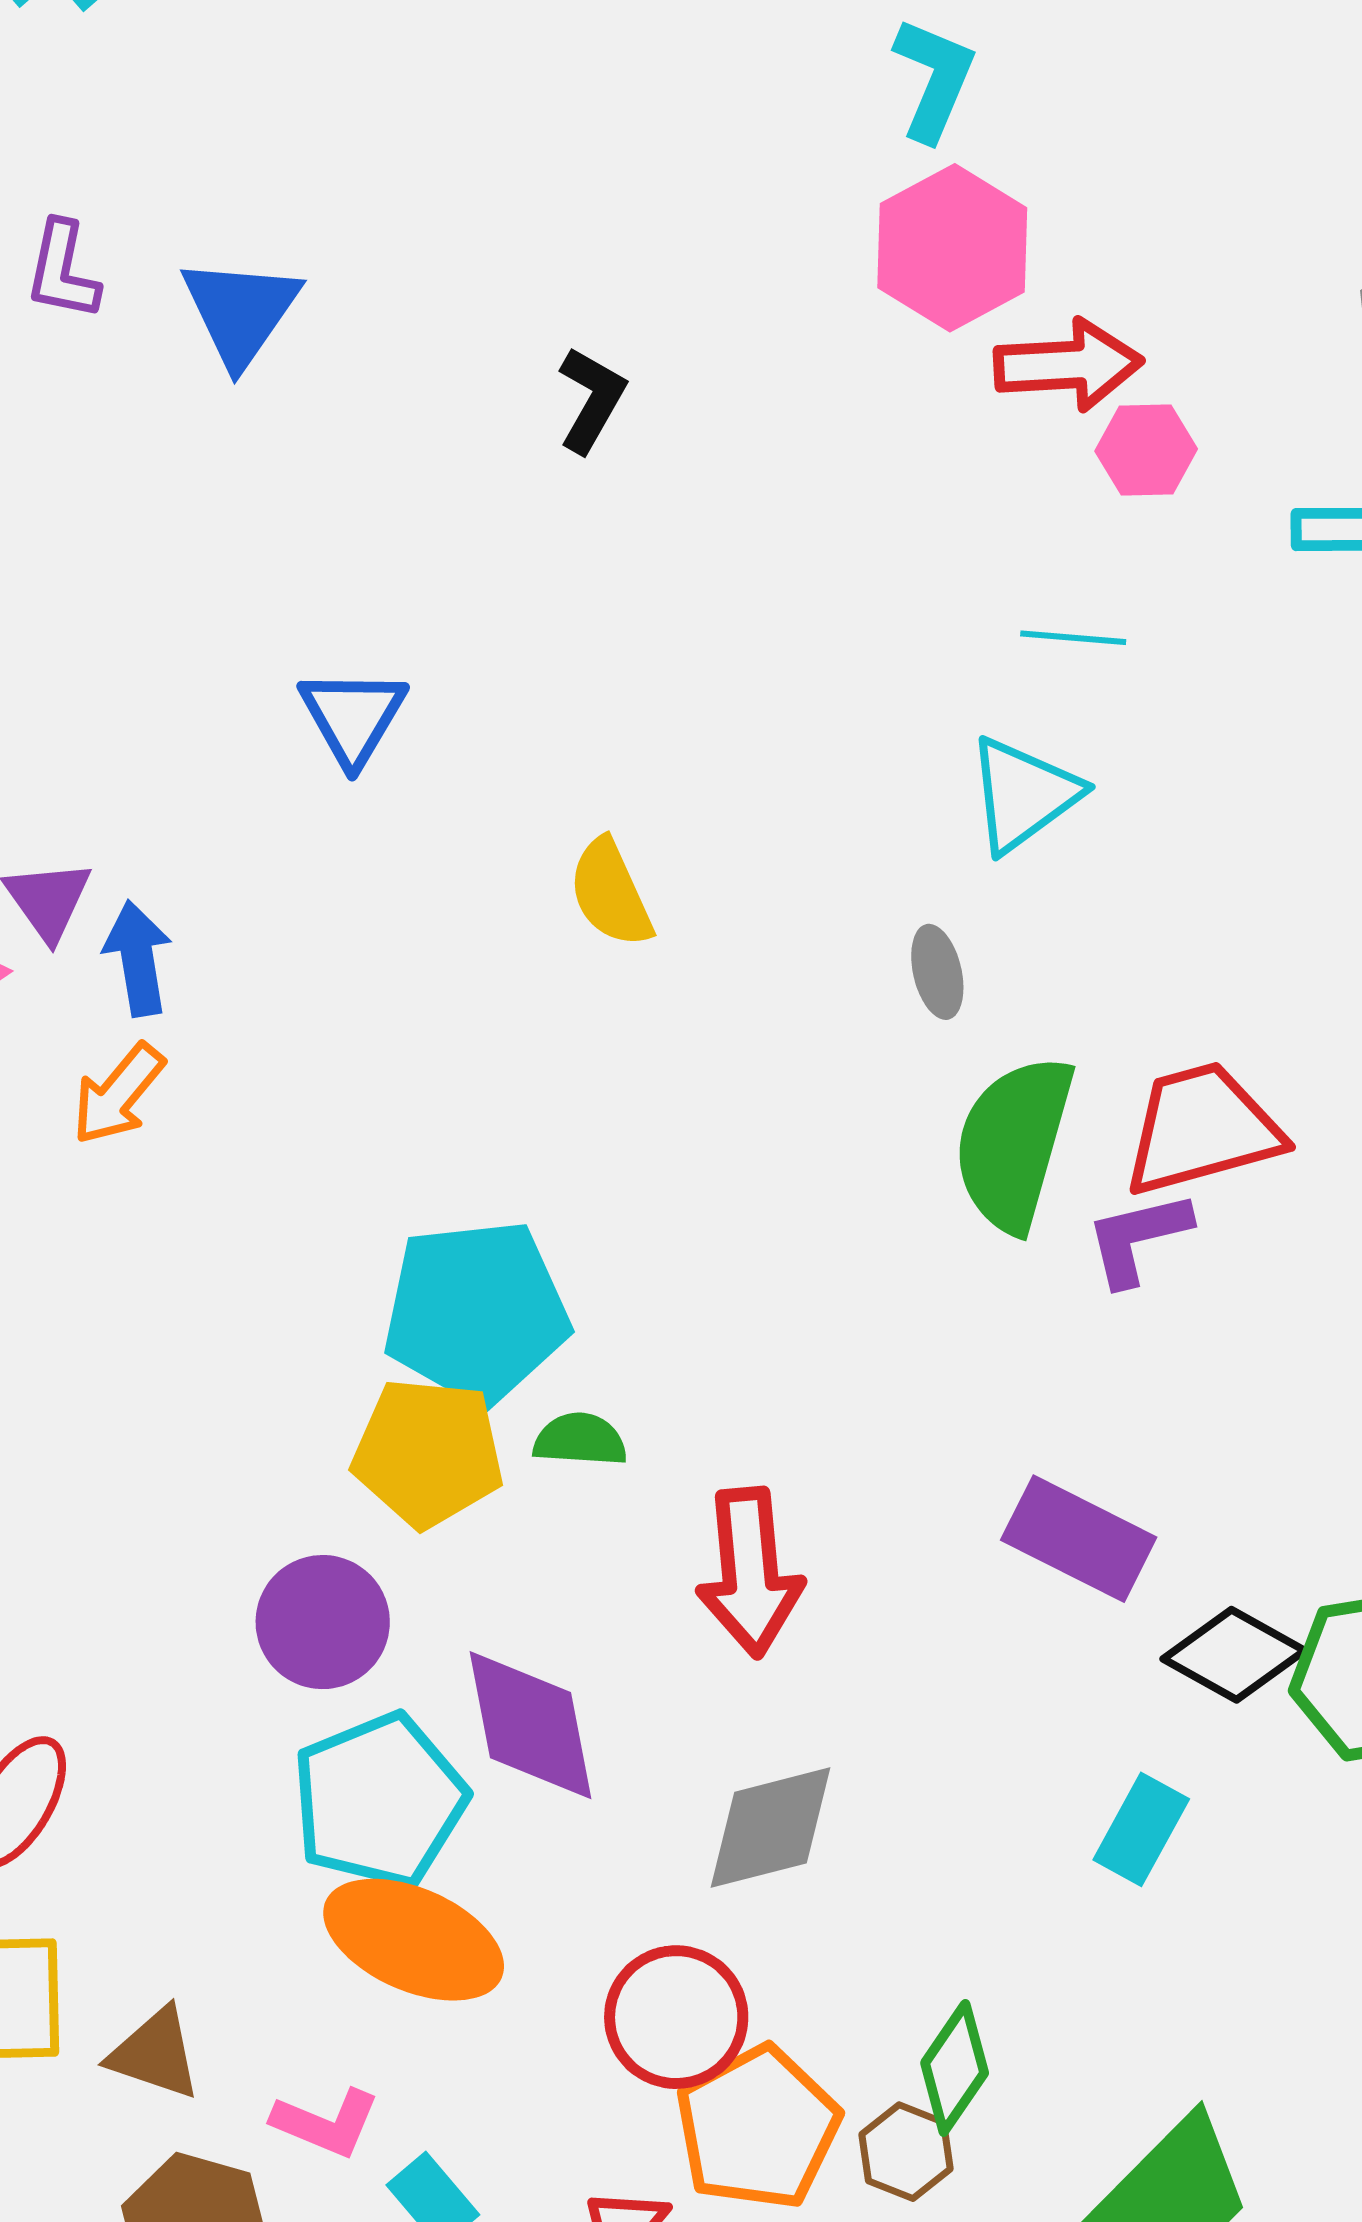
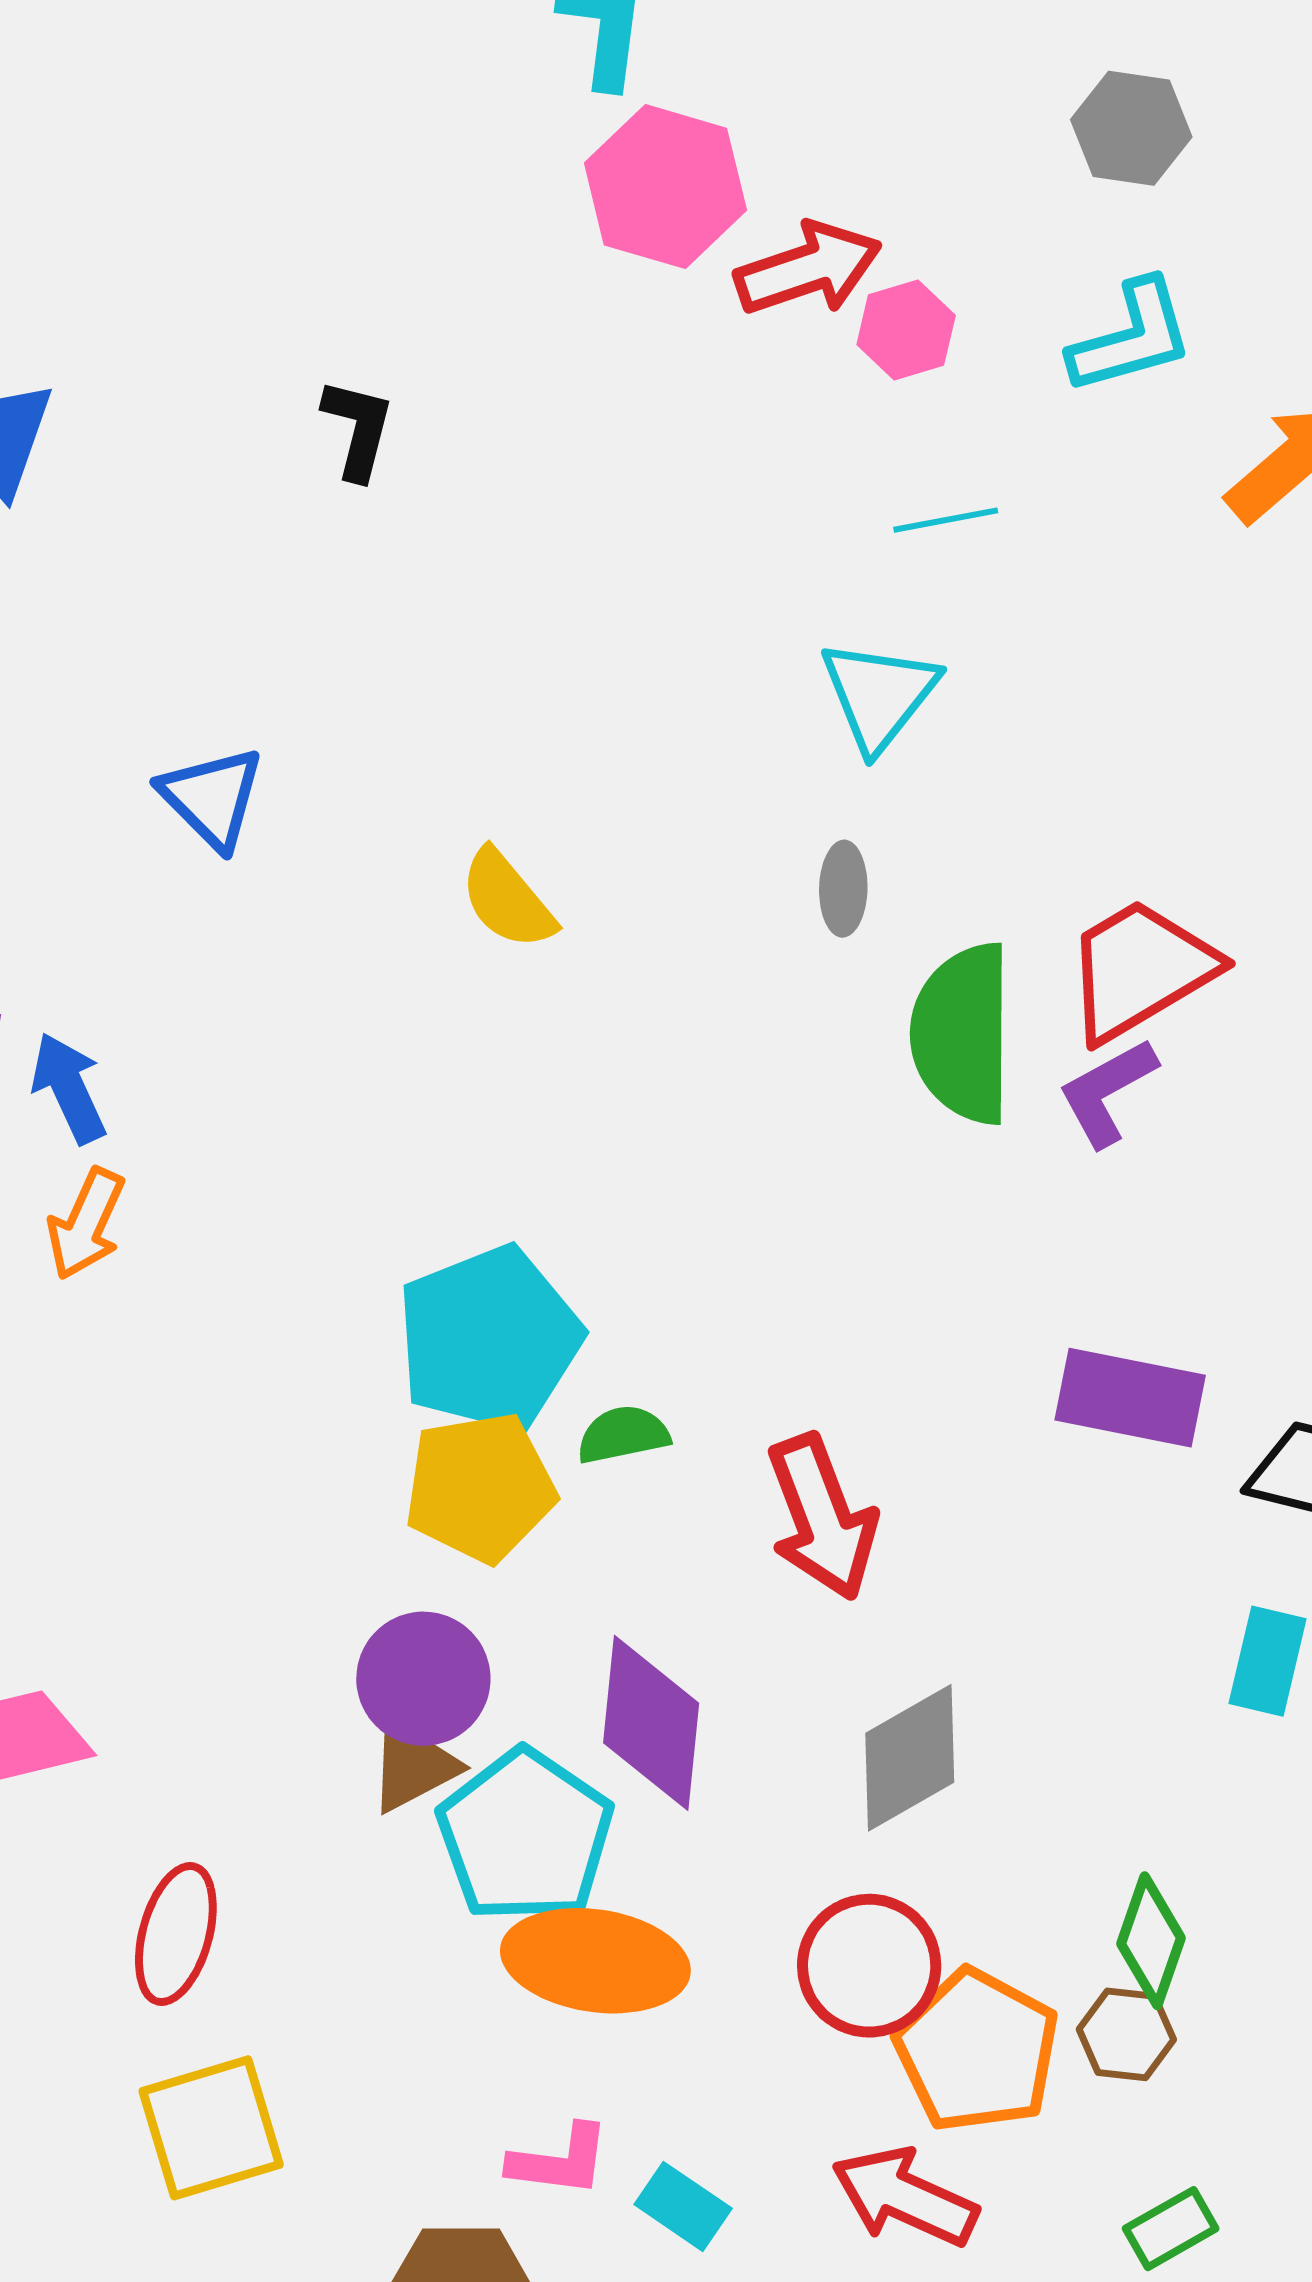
cyan line: (1073, 638) -> (946, 520), moved
gray ellipse: (937, 972) -> (843, 889), turned 30
purple diamond: (530, 1725) -> (651, 1723), turned 32
brown triangle: (155, 2054) -> (413, 1766), moved, turned -31

